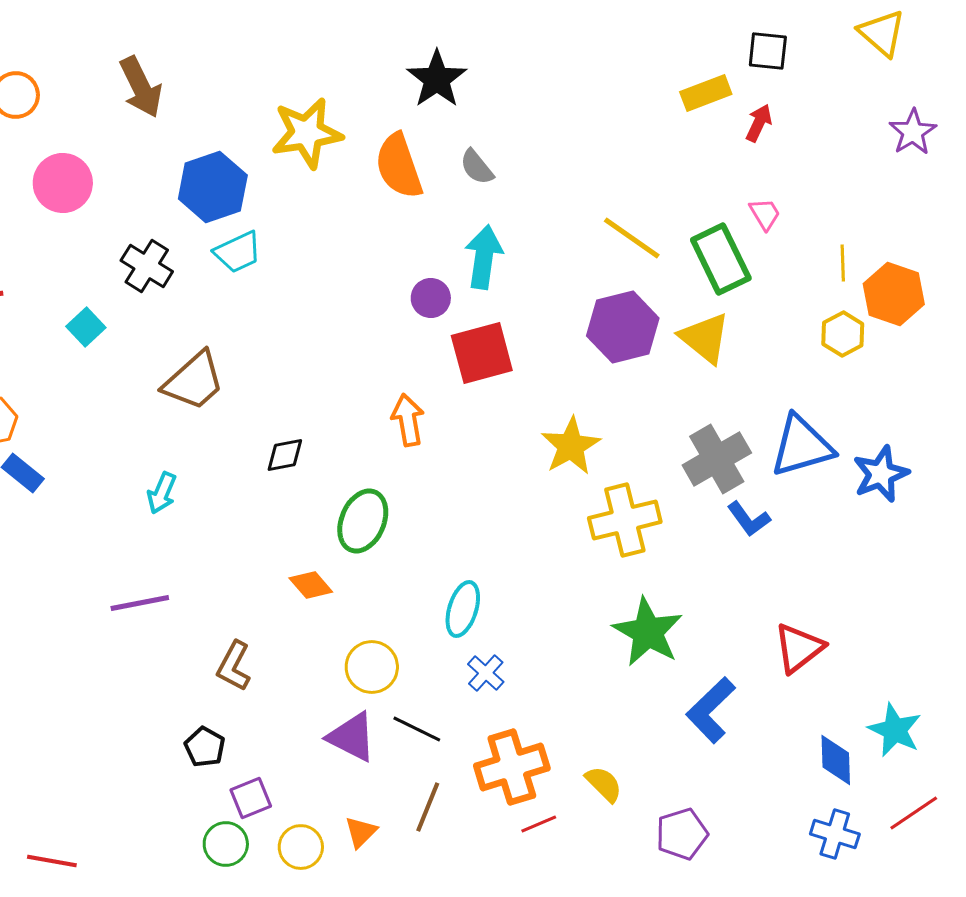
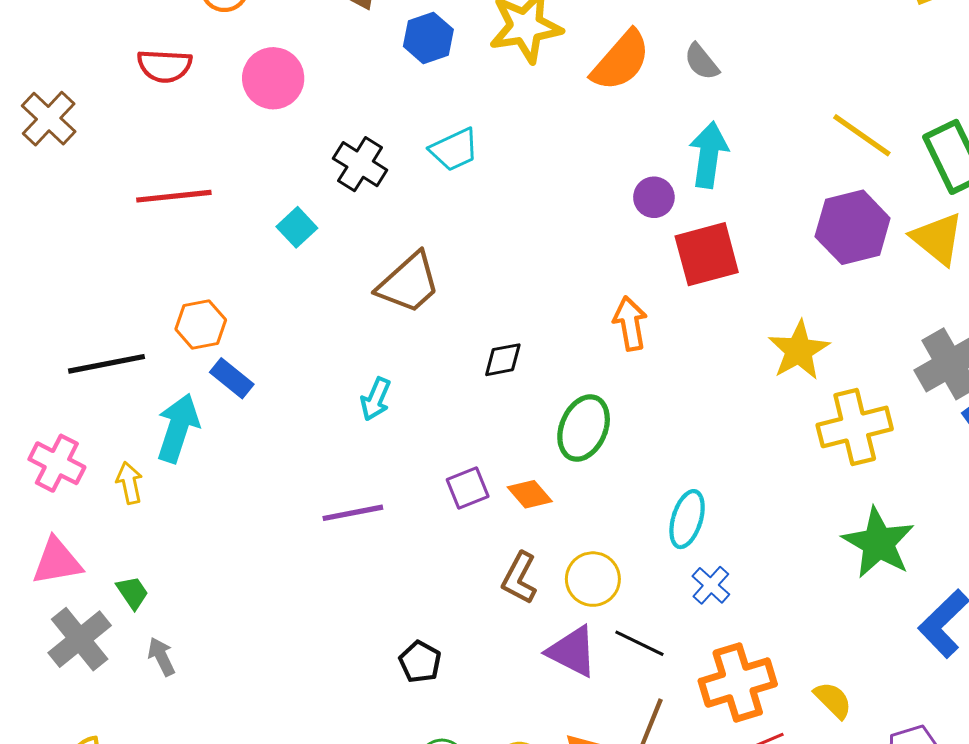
orange semicircle: (399, 166) -> (621, 61), turned -120
blue hexagon: (213, 187) -> (428, 38), moved, size x0.7
brown L-shape: (234, 666) -> (519, 578), moved
purple square: (251, 798) -> (468, 488), moved

